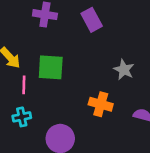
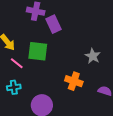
purple rectangle: (92, 20) -> (54, 24), moved
pink line: (24, 85) -> (17, 63), turned -56

